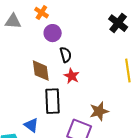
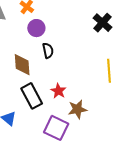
red star: (72, 76) -> (58, 91), moved
black rectangle: (52, 101) -> (32, 96), turned -30

